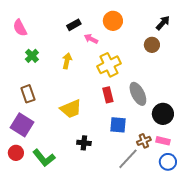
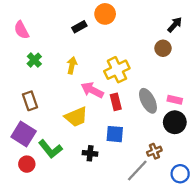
orange circle: (113, 21) -> (105, 14), moved
pink arrow: (91, 39) -> (92, 90), moved, size x1.5
blue square: (118, 125) -> (115, 134), moved
pink rectangle: (163, 141) -> (175, 100), moved
red circle: (16, 153) -> (27, 164), moved
green L-shape: (44, 158) -> (50, 149), moved

